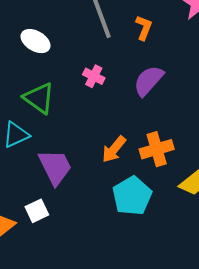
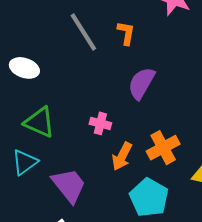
pink cross: (94, 76) -> (100, 123), moved

